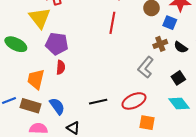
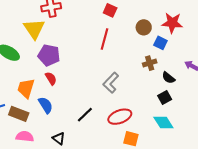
black semicircle: (181, 47) -> (168, 78), moved
red semicircle: (61, 67) -> (51, 78), turned -40
gray L-shape: (146, 67) -> (111, 83), moved
black line: (98, 102) -> (85, 115), turned -36
blue semicircle: (57, 106) -> (46, 105), moved

